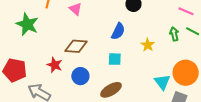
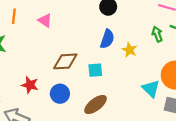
blue semicircle: (118, 31) -> (107, 39), moved
brown diamond: (76, 46) -> (65, 61), moved

